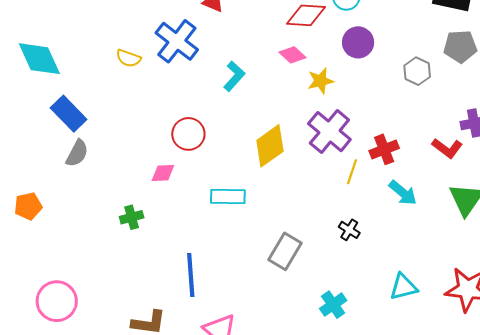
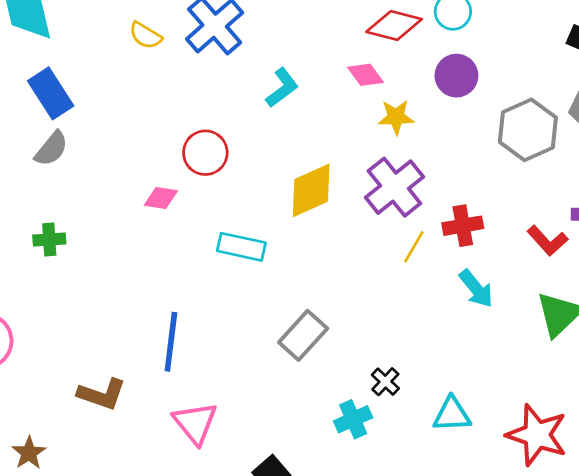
gray hexagon: (417, 71) -> (528, 130), size x1.6
green cross: (132, 217) -> (49, 239), moved
black cross: (349, 230) -> (385, 382), moved

